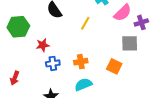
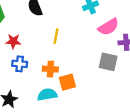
yellow line: (85, 23) -> (56, 36), moved, turned -32
orange square: (114, 66) -> (67, 82), moved, turned 35

